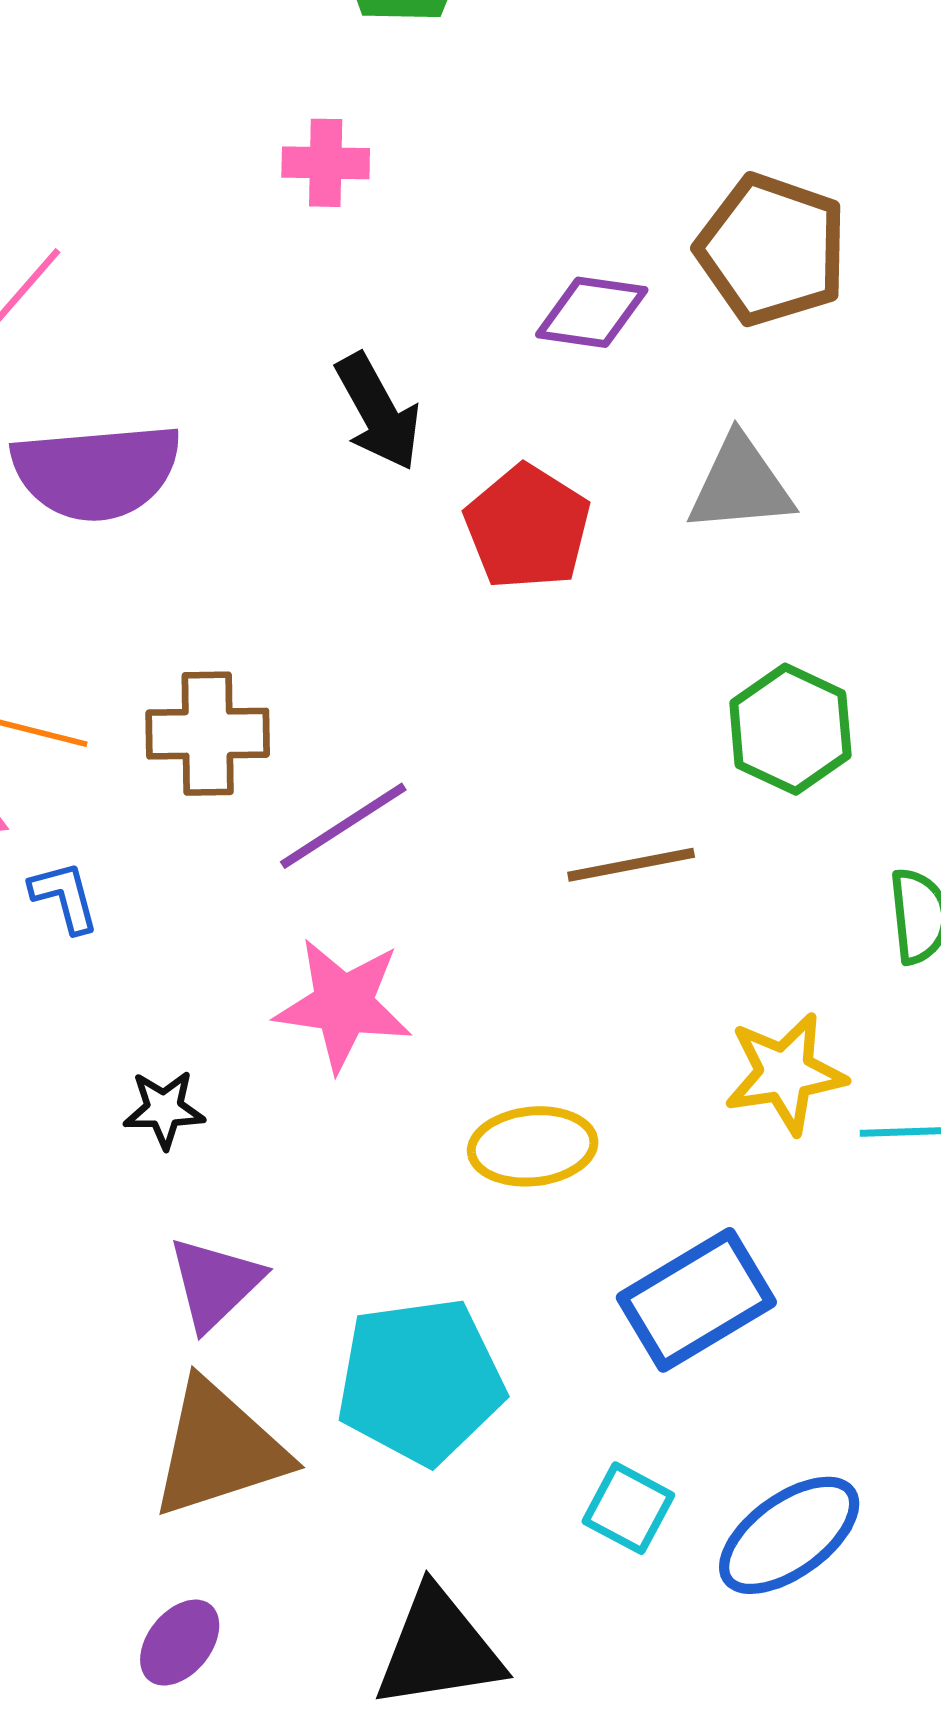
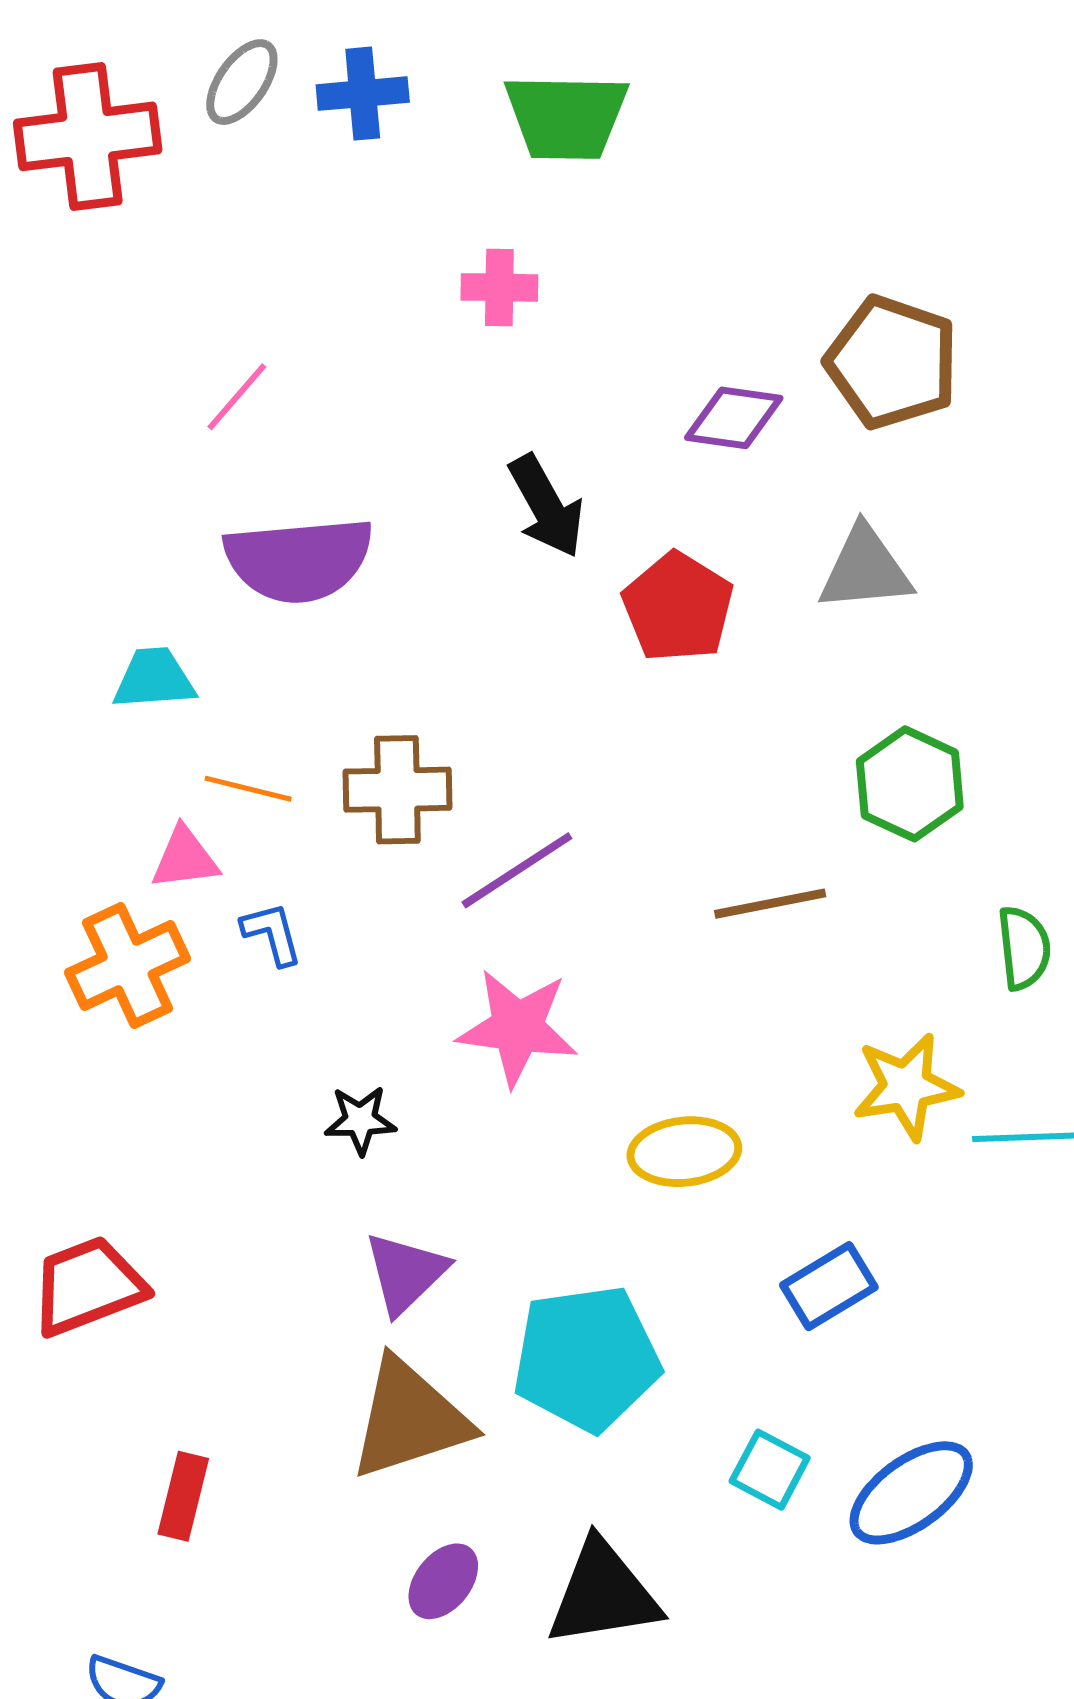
blue rectangle: (696, 1300) -> (829, 1286), size x0.7
purple ellipse: (180, 1643) -> (443, 1581), moved

